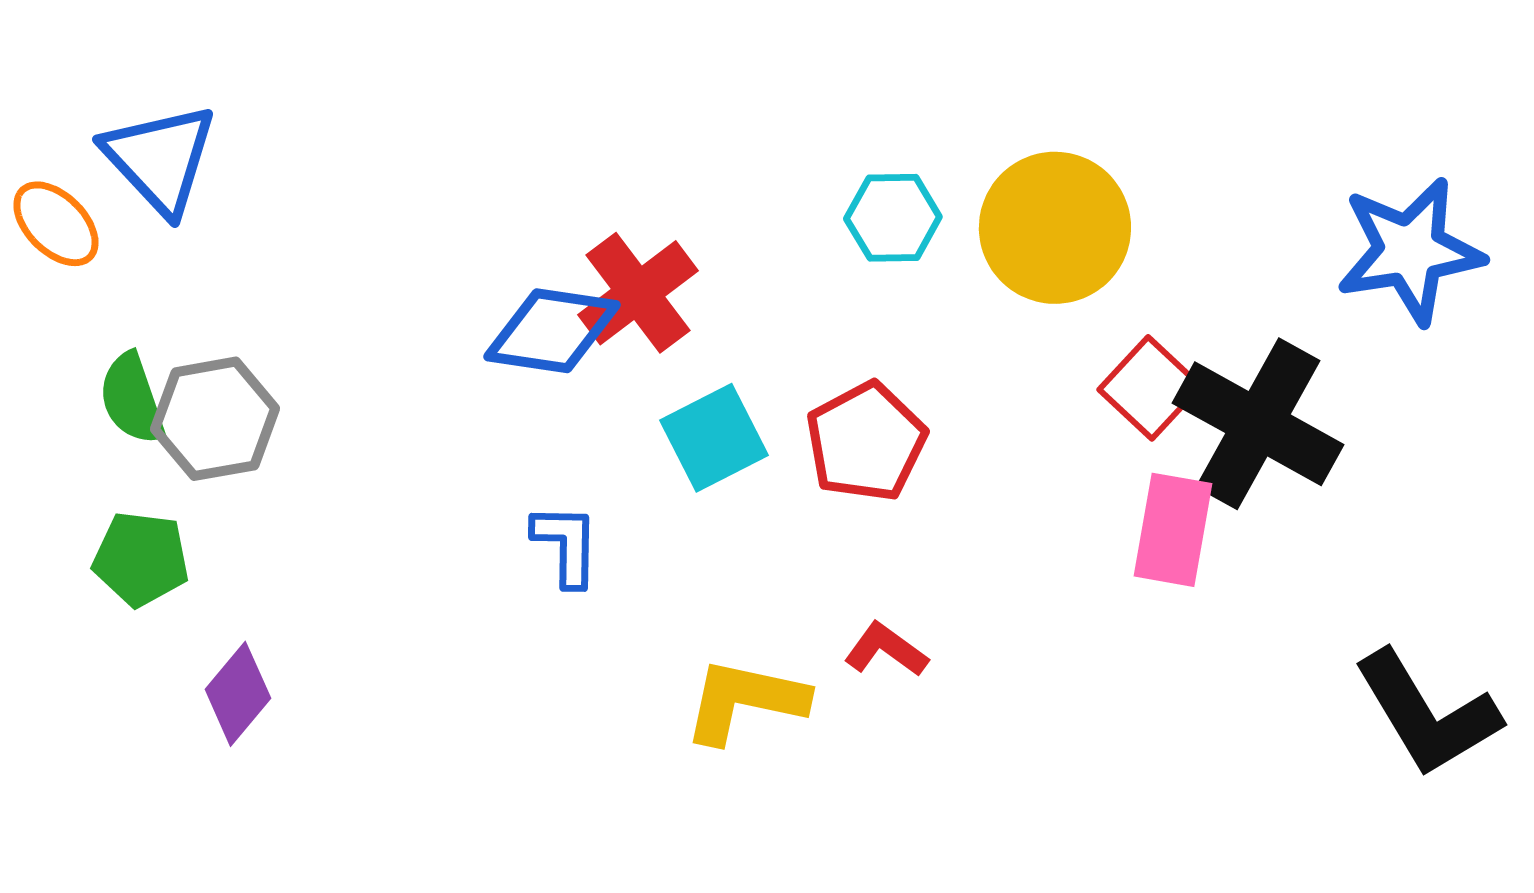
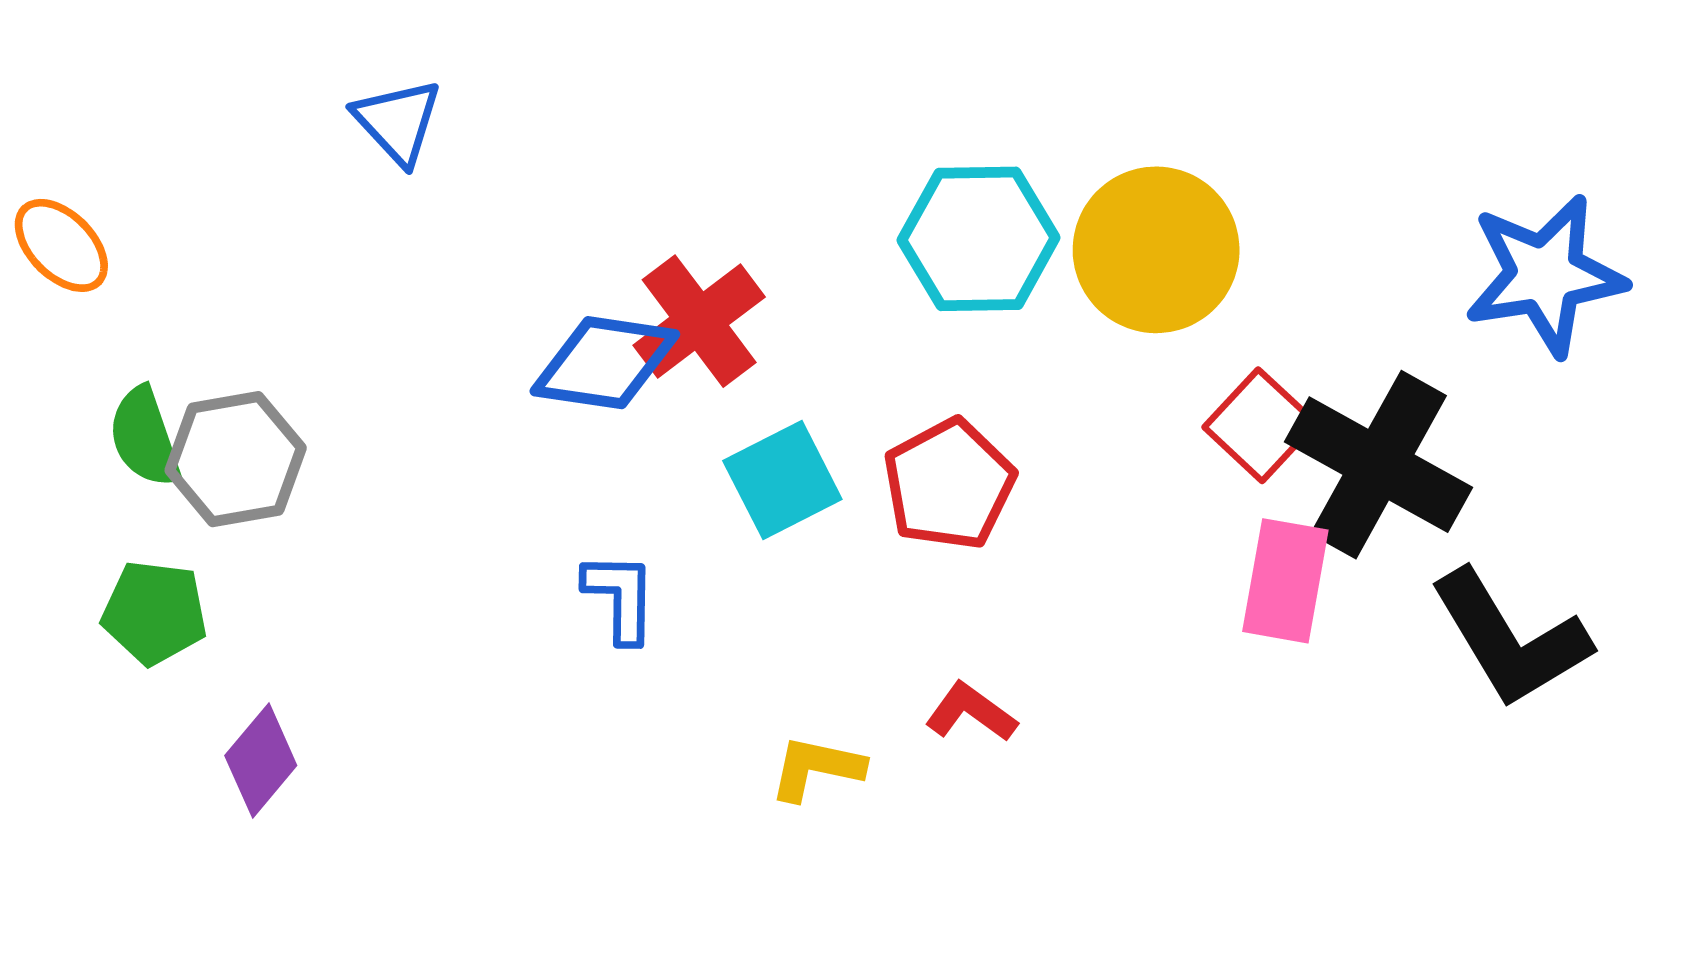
blue triangle: (160, 159) -> (398, 122), moved, size x0.7
cyan hexagon: (893, 218) -> (979, 239), size x1.5
yellow L-shape: (745, 701) -> (816, 768), size x0.7
black L-shape: (1427, 714) -> (1510, 639), moved

